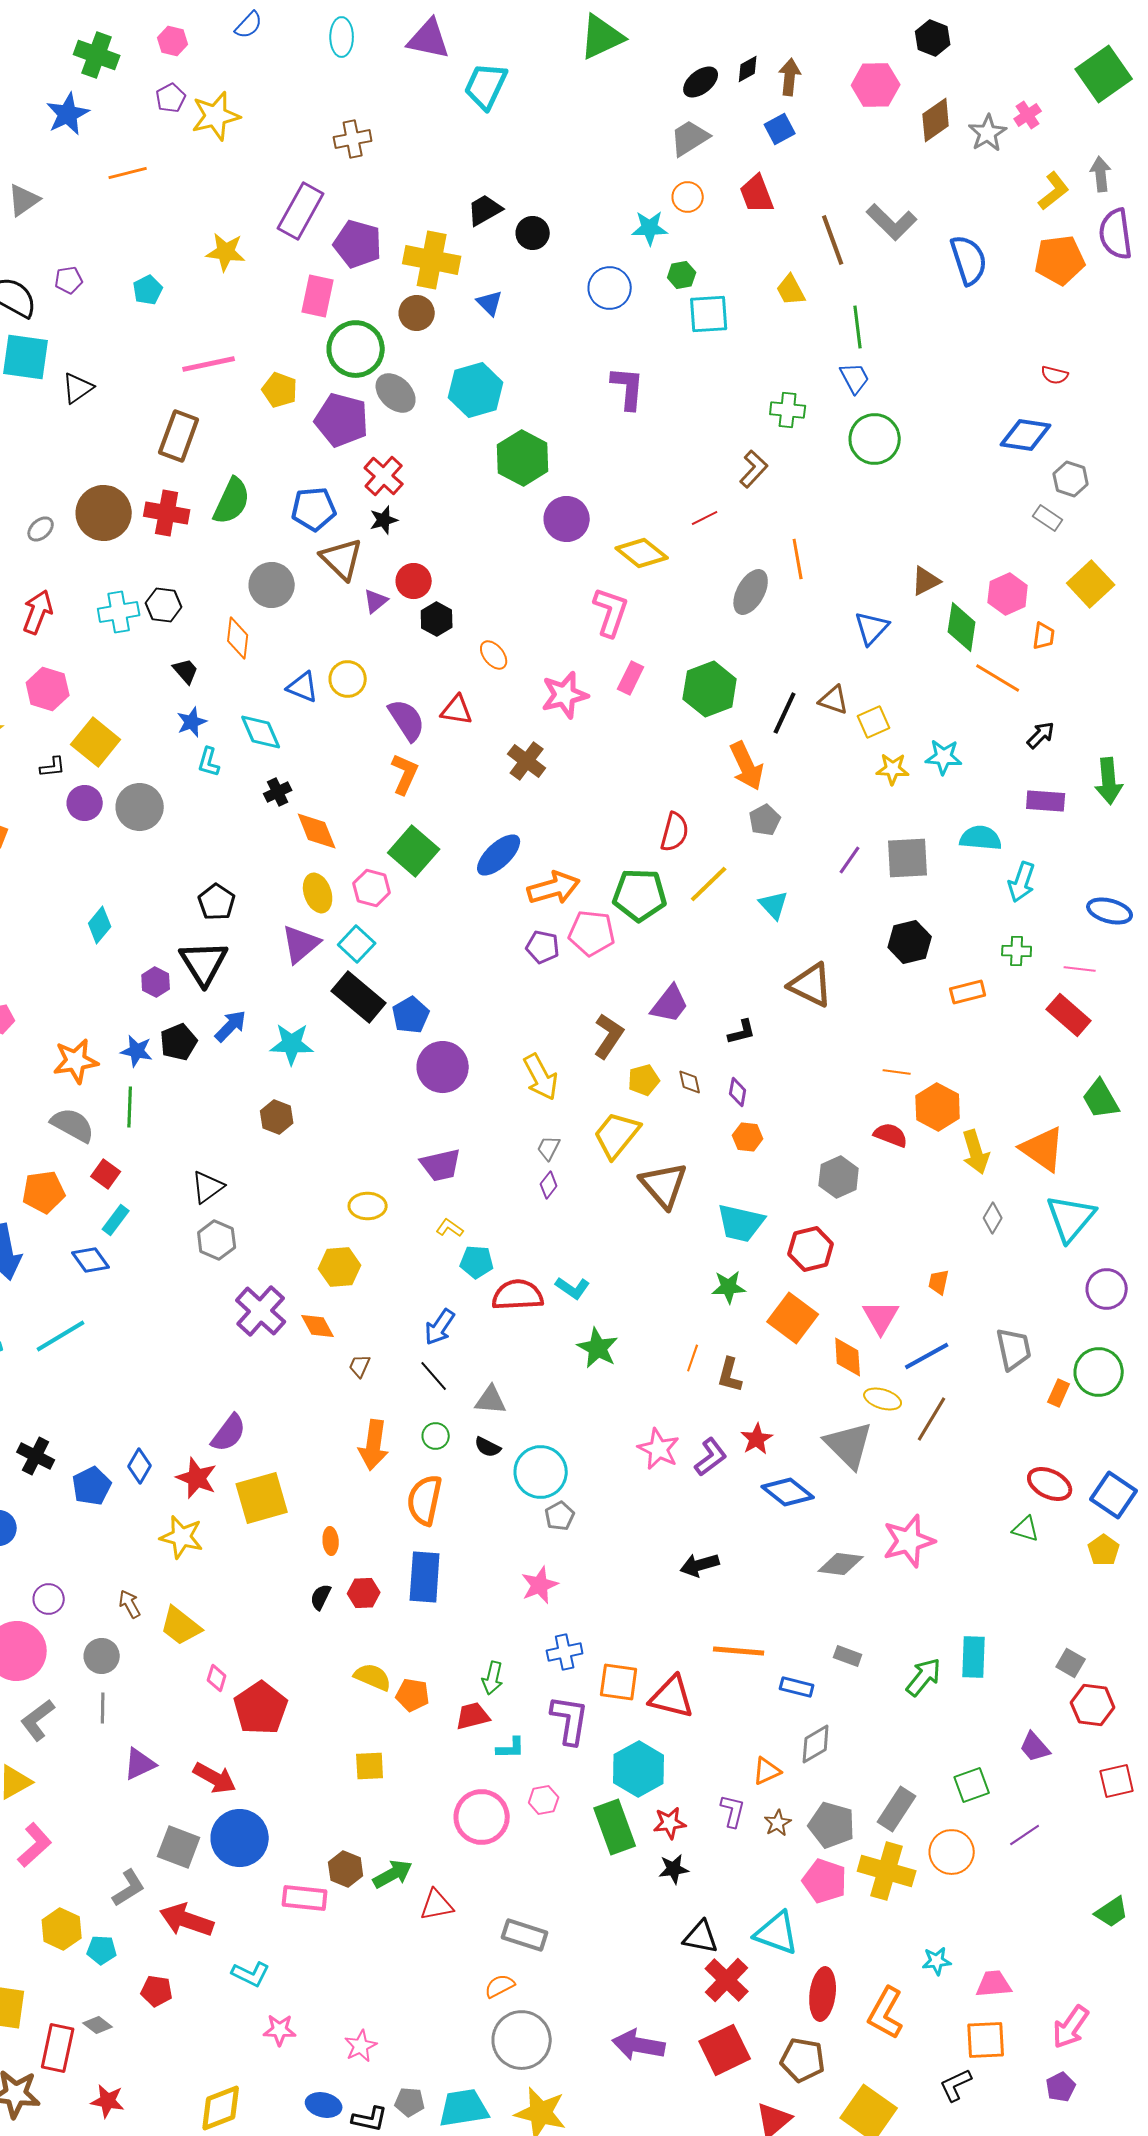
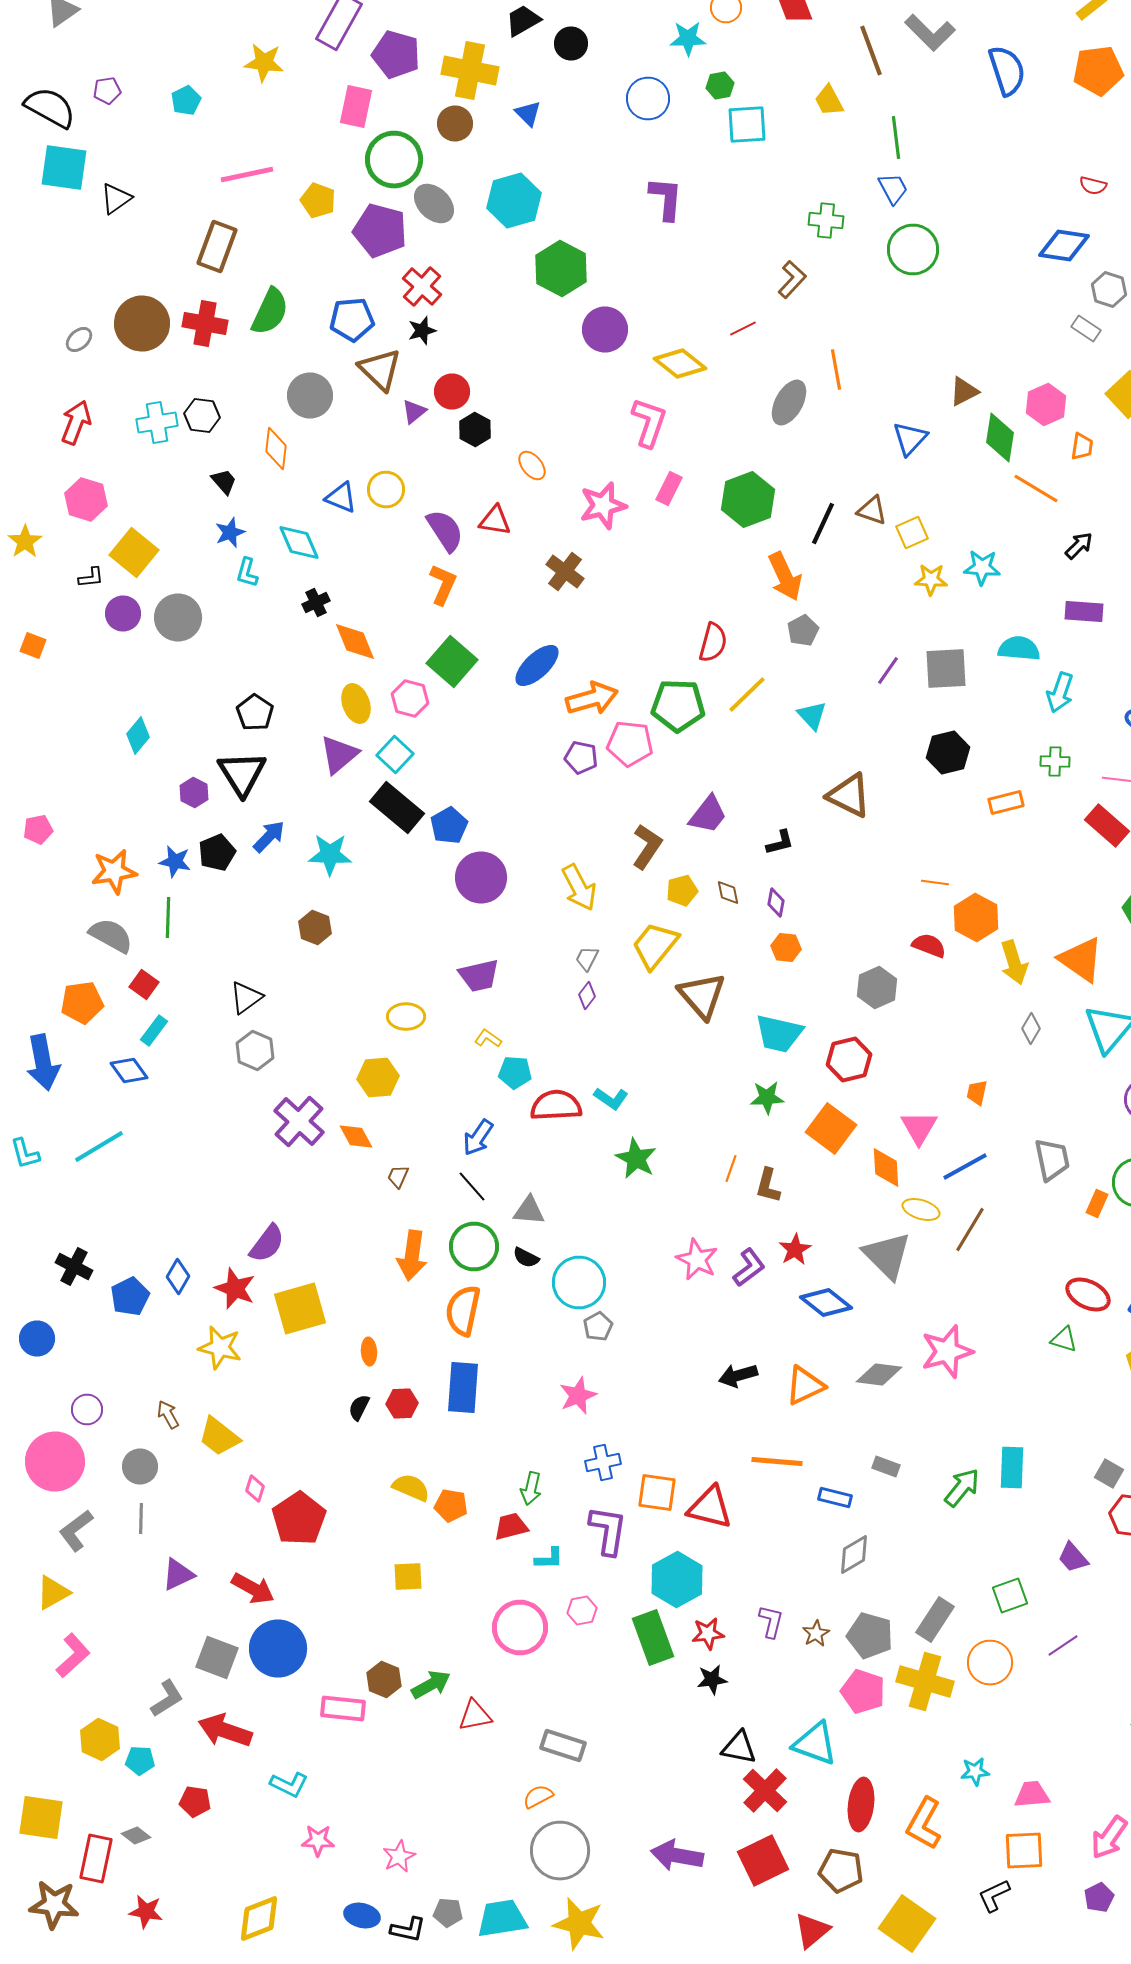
green circle: (436, 1436) -> (474, 1246), size x1.8
orange triangle: (767, 1771) -> (805, 1386), moved, size x1.4

